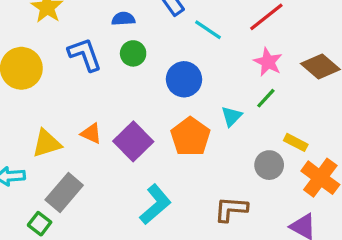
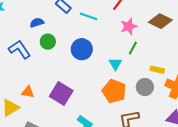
pink star: (268, 62) -> (129, 26), turned -30
orange triangle: (91, 133) -> (28, 92), moved
orange pentagon: (190, 137) -> (114, 91), moved

